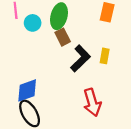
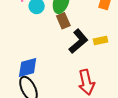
yellow rectangle: (105, 56) -> (101, 40), turned 64

